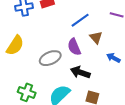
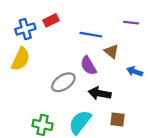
blue line: (80, 20) -> (91, 35), turned 54
yellow semicircle: (15, 45) -> (21, 59), moved

